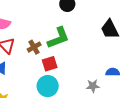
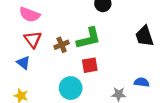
red square: (50, 64) -> (90, 65), moved

